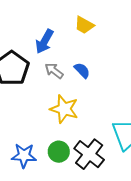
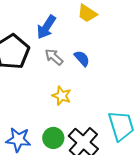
yellow star: (64, 109) -> (62, 96), size x0.7

